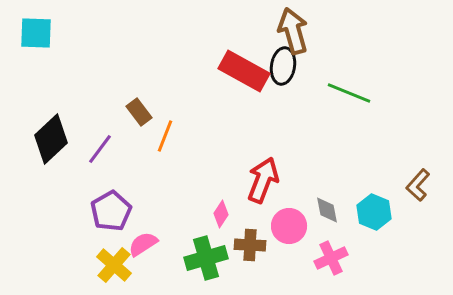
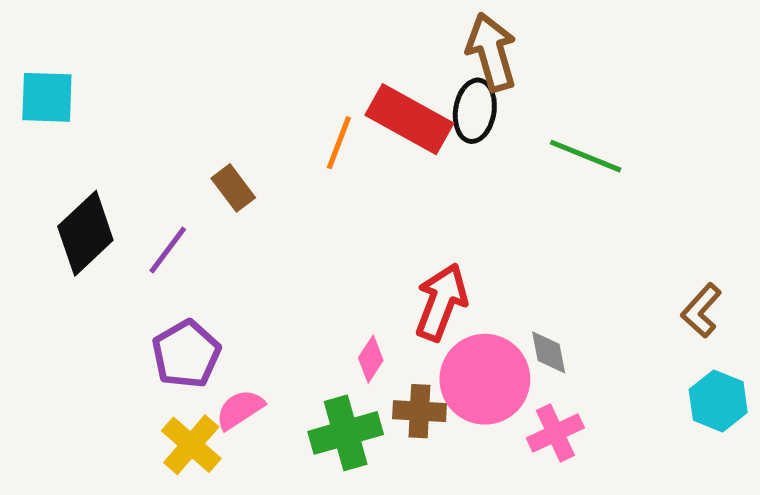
cyan square: (36, 33) -> (47, 97), moved
orange line: (165, 136) -> (339, 143), moved
cyan hexagon: (374, 212) -> (718, 401), moved
pink circle: (289, 226) -> (485, 379), size x1.5

